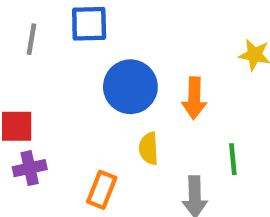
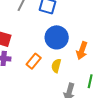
orange rectangle: (102, 190) -> (34, 61), moved

